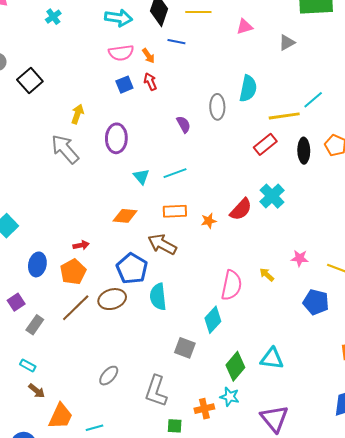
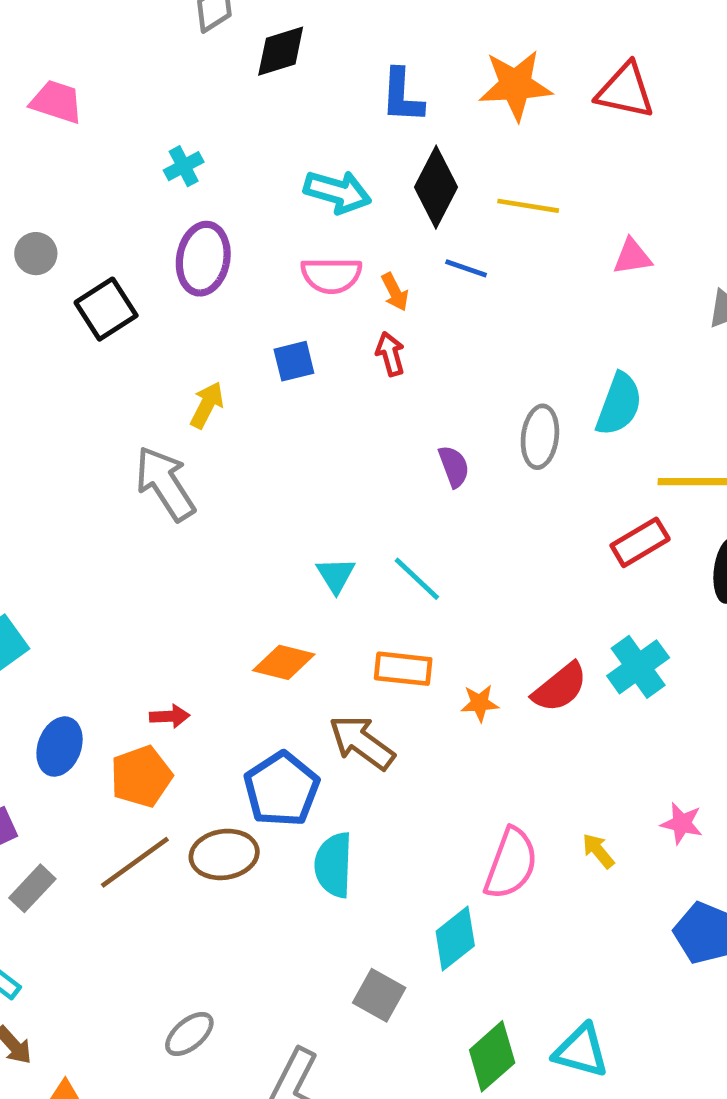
blue square: (124, 85) -> (294, 361), moved
purple ellipse: (116, 138) -> (203, 259), moved
cyan line: (175, 173) -> (417, 579), turned 55

